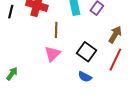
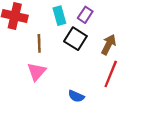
black square: (87, 52) -> (75, 39), moved

